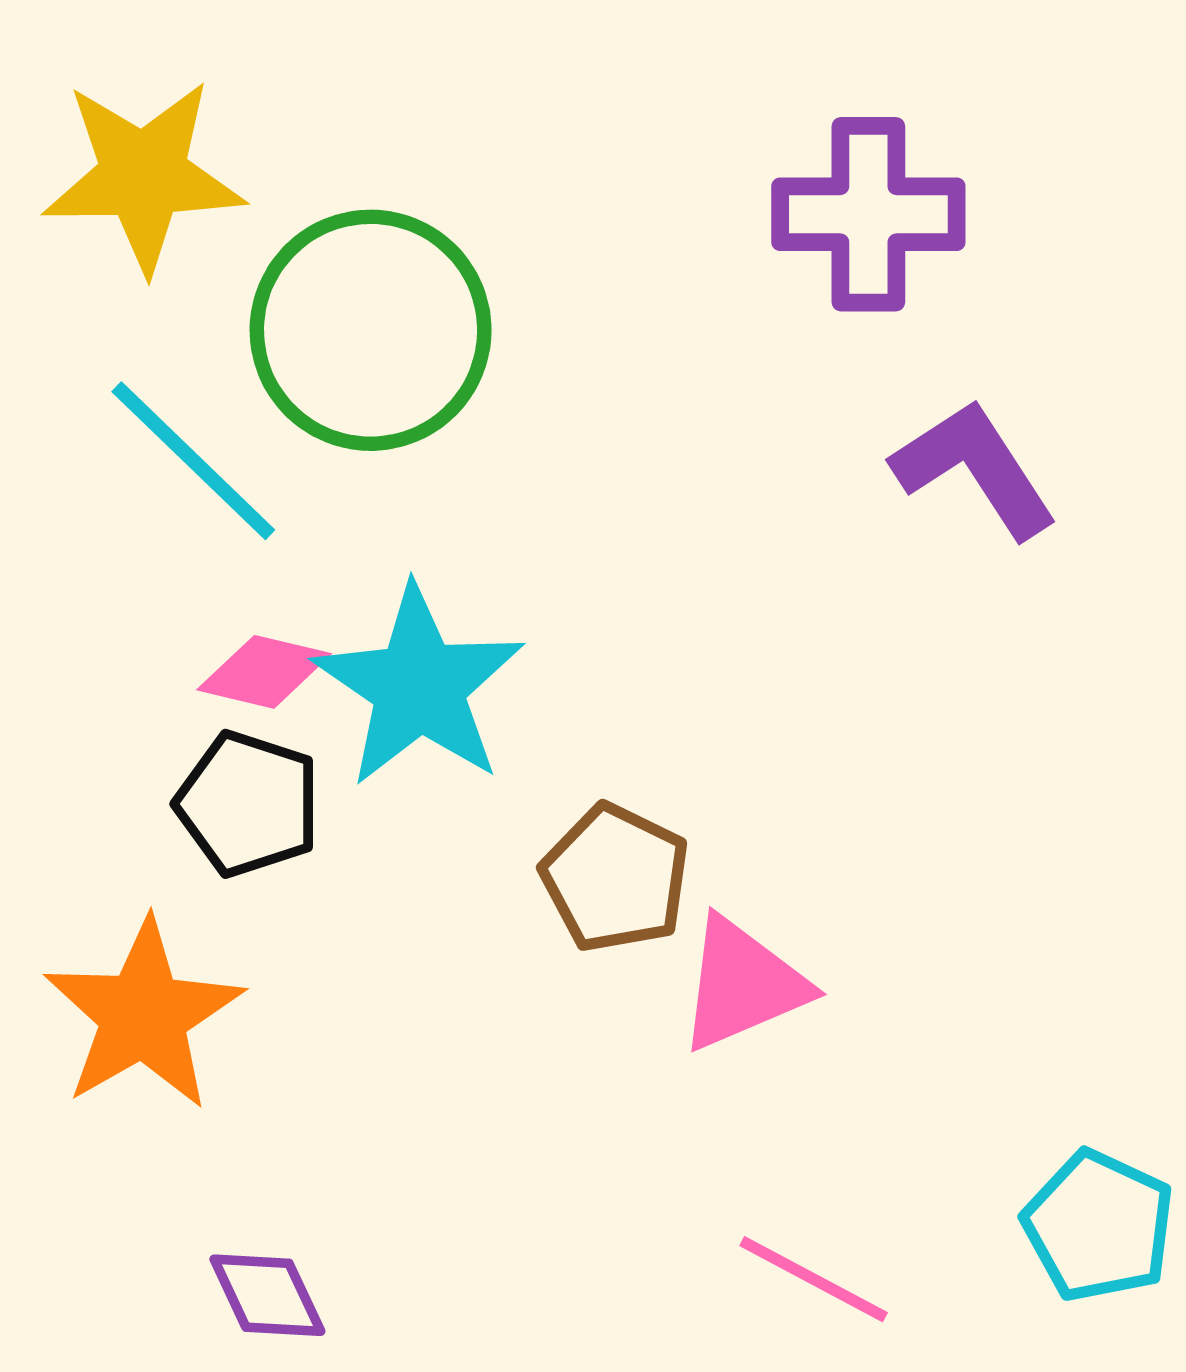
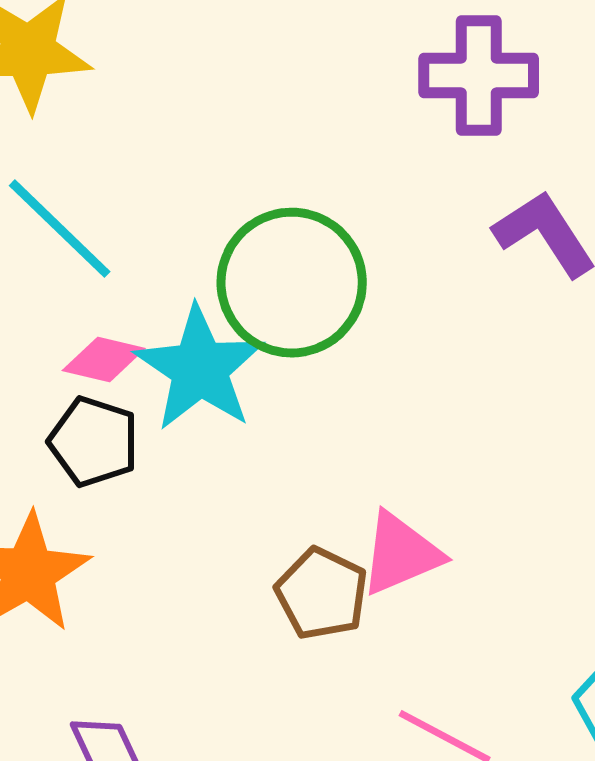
green circle: (371, 330) -> (292, 283), moved
brown pentagon: (615, 878) -> (322, 594), moved

